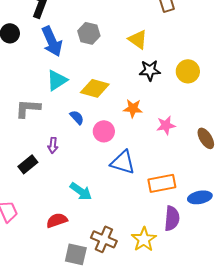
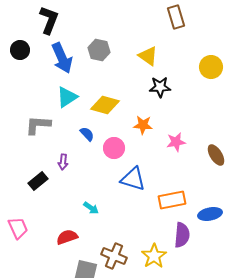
yellow circle: (188, 71) -> (211, 67), moved
cyan arrow: (81, 191) -> (91, 208), size x0.7

